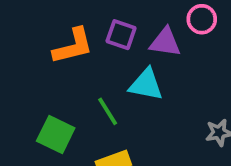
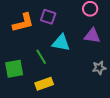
purple triangle: (165, 42) -> (92, 36), moved
green square: (56, 134) -> (14, 69), turned -36

